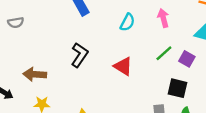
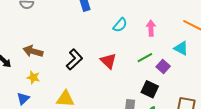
black L-shape: (80, 55) -> (74, 60), moved

